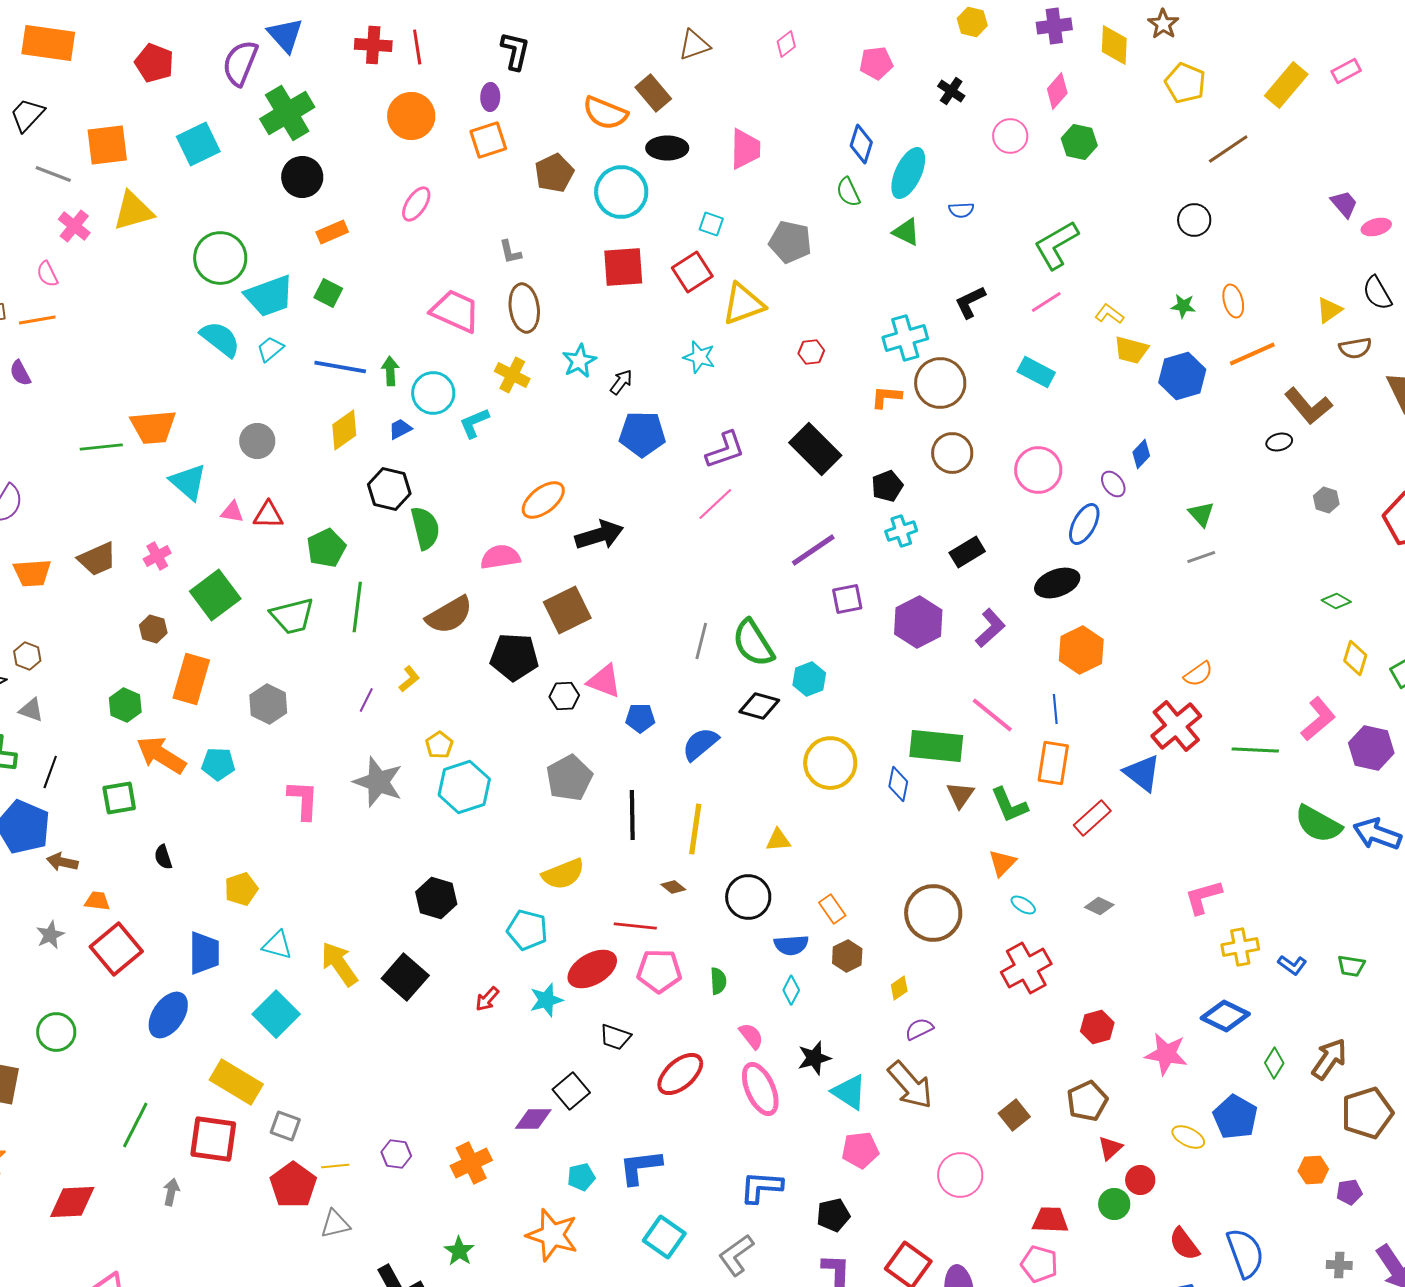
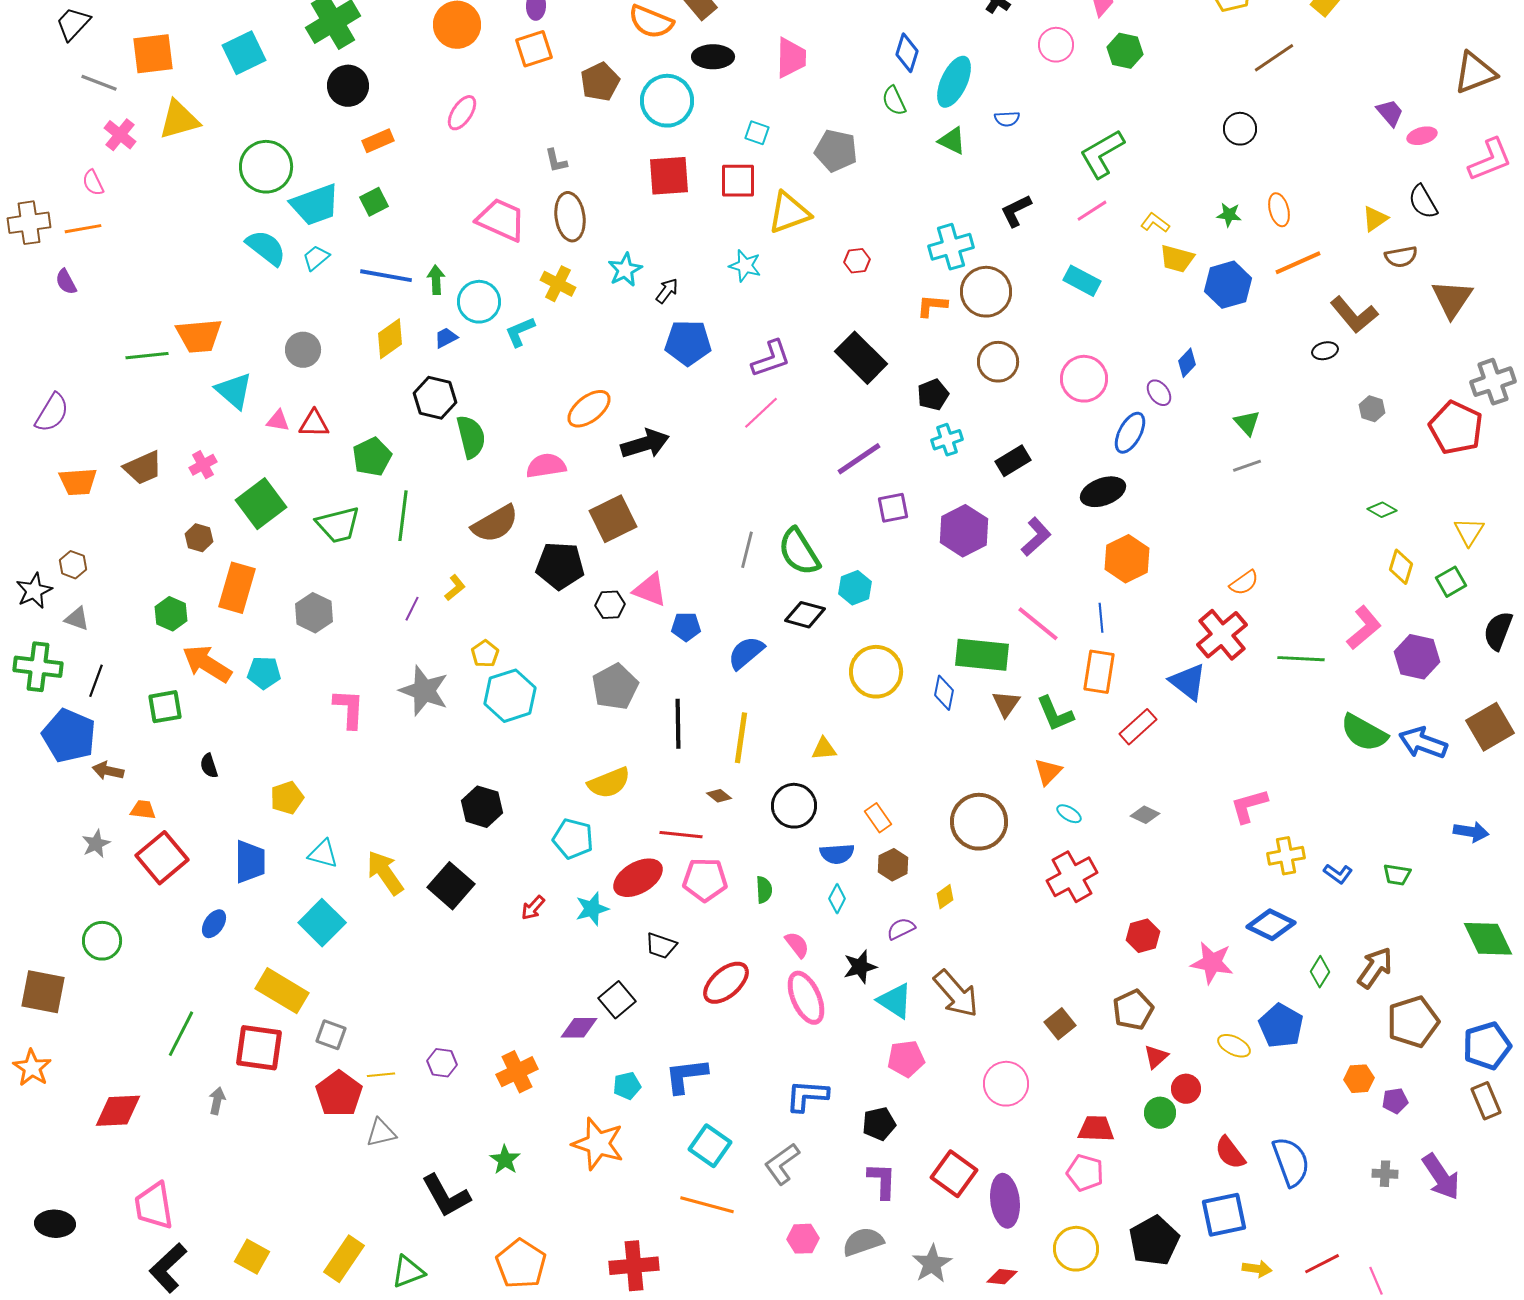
red square: (692, 272) -> (738, 181), turned 33
green square: (328, 293) -> (374, 202), turned 36
blue ellipse: (168, 1015) -> (214, 924), size x0.6
purple semicircle: (919, 1029) -> (901, 929), moved

